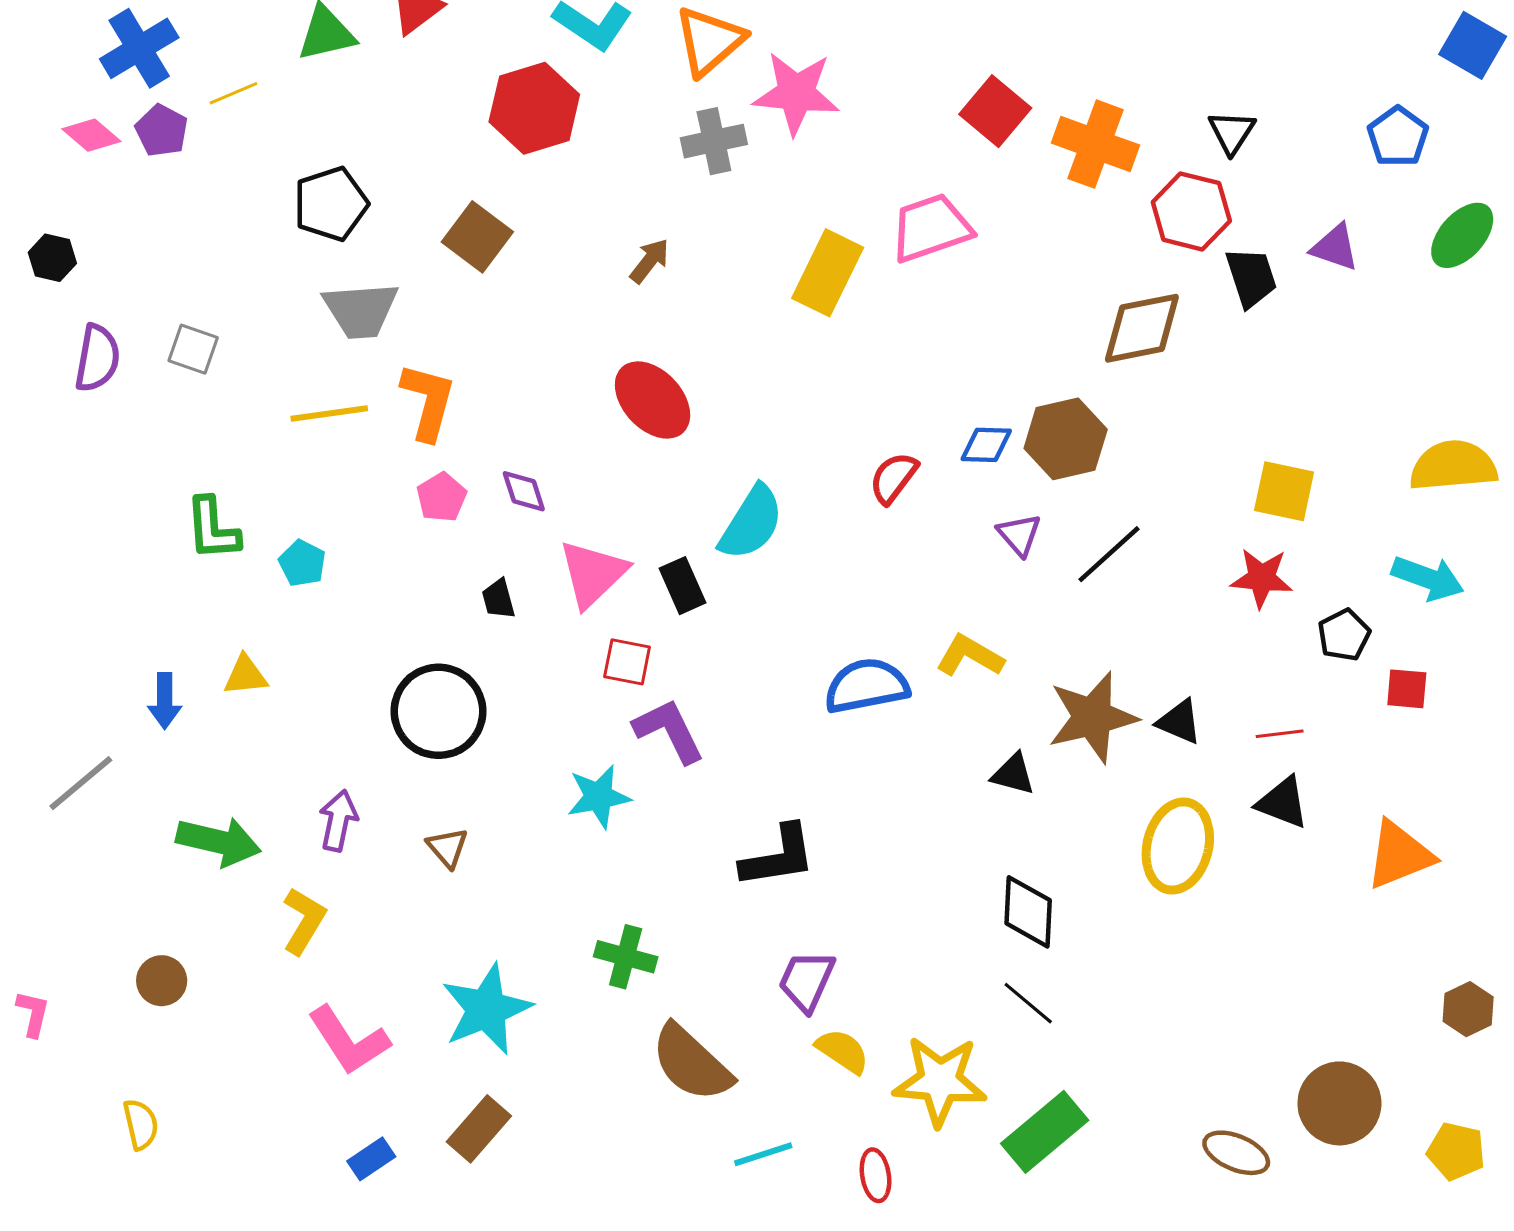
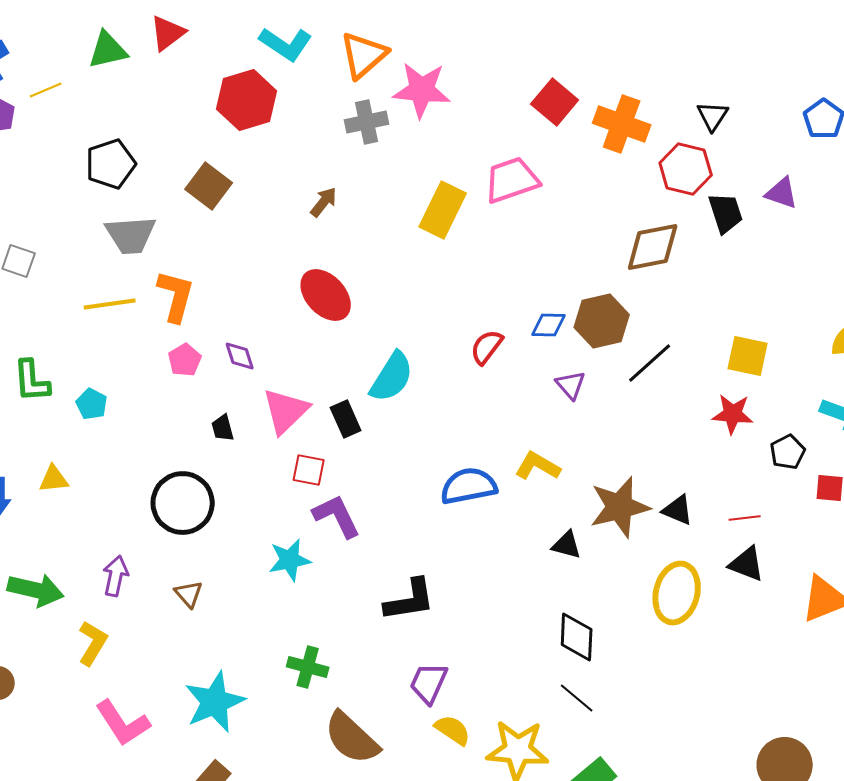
black line: (1109, 554) -> (650, 363), moved

